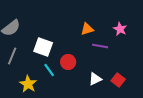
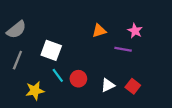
purple line: (100, 46) -> (123, 49), moved
red circle: (68, 62) -> (78, 79), moved
yellow star: (28, 84) -> (35, 91), turned 30

